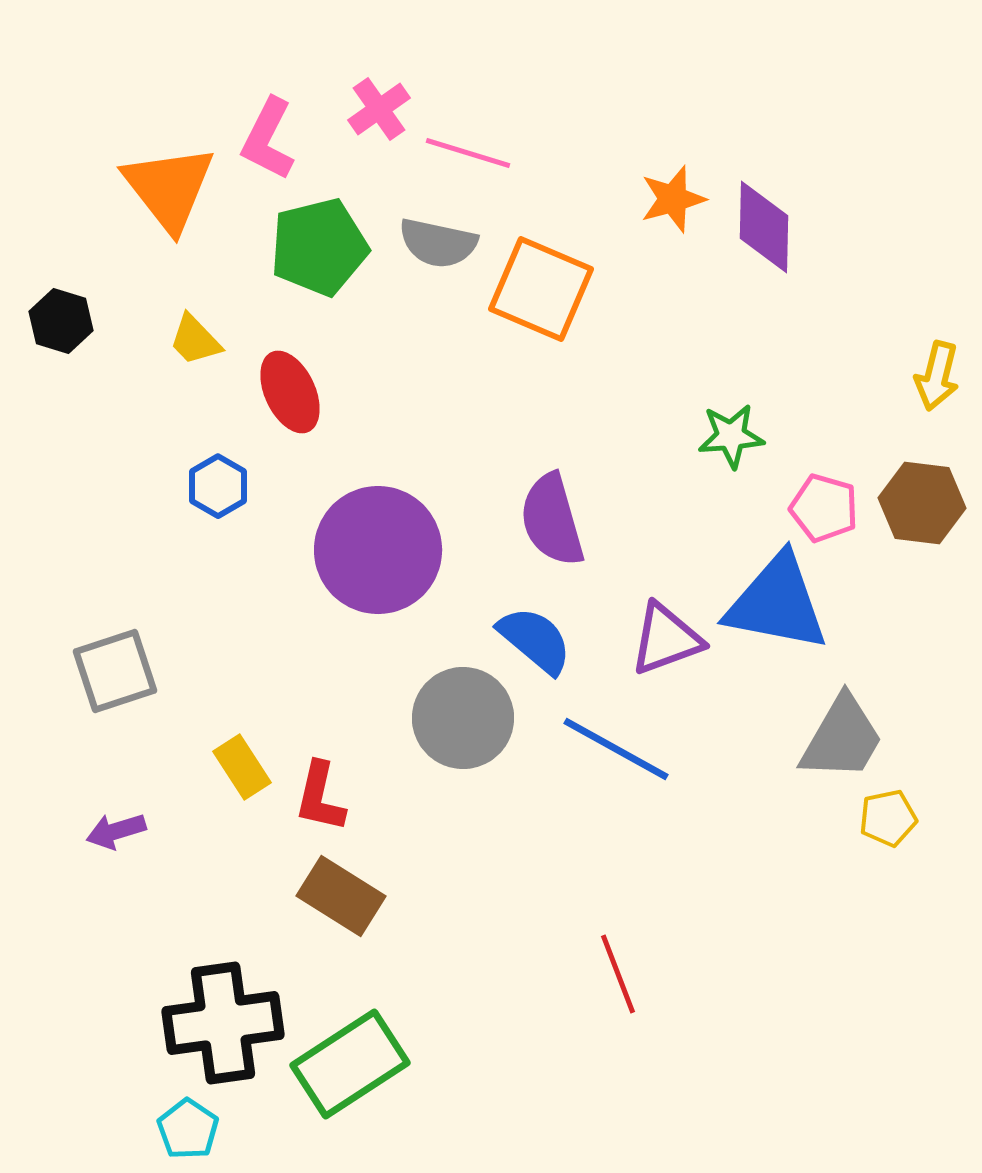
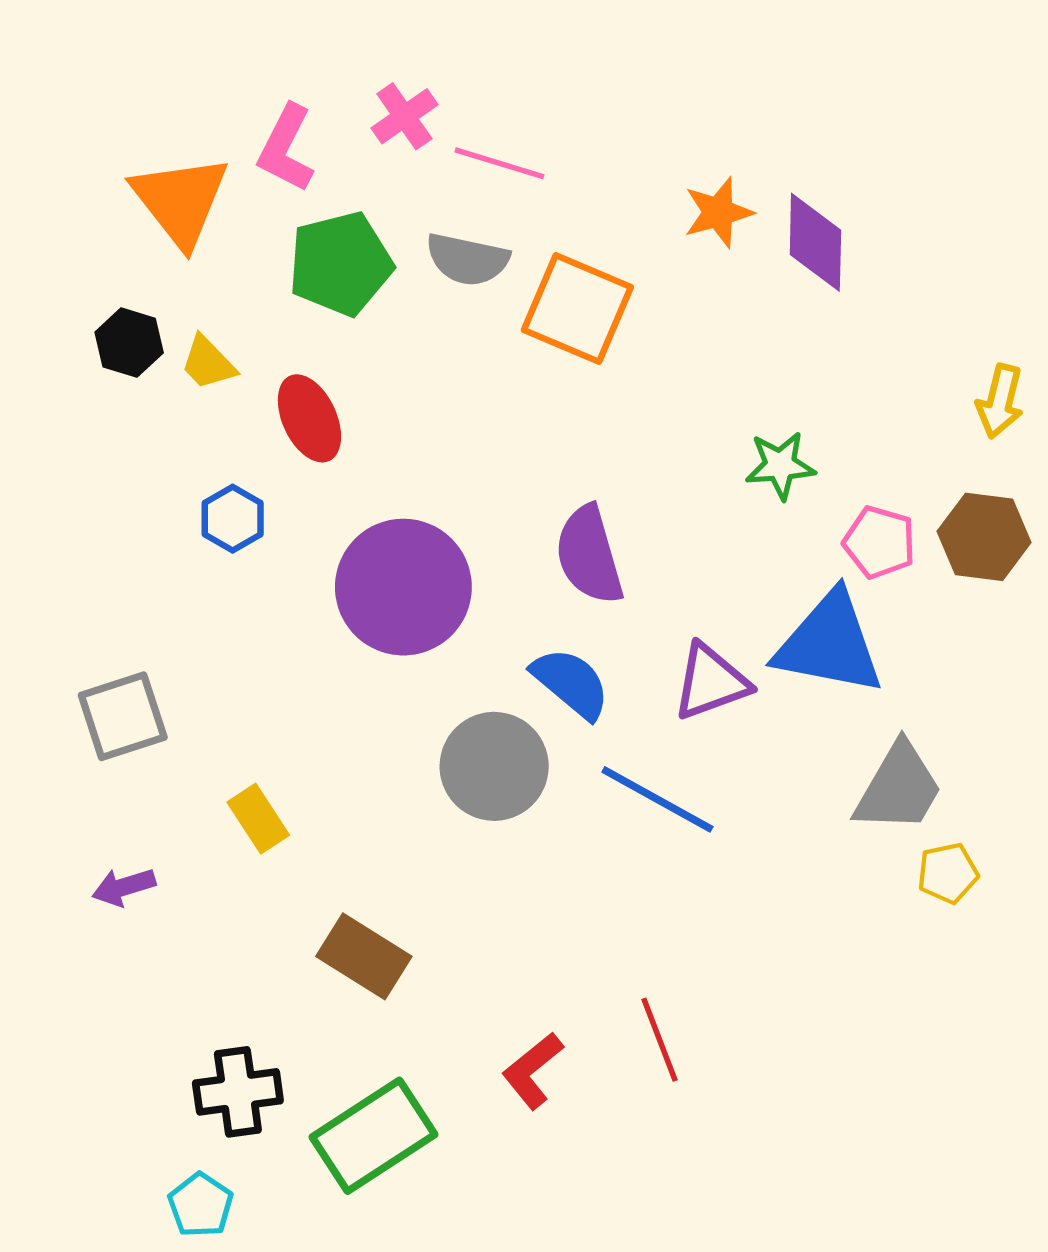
black hexagon: (61, 321) -> (129, 343), moved
red L-shape: (320, 797) -> (533, 1071), moved, turned 38
black cross: (223, 1023) -> (238, 1092), size x0.7

